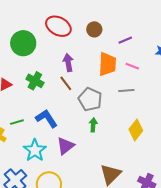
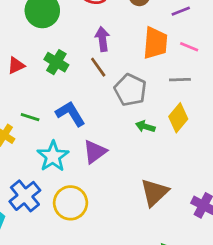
green line: (17, 122) -> (30, 117), turned 32
green arrow: (93, 125) -> (145, 127), moved, turned -80
yellow diamond: (136, 130) -> (178, 118), moved

